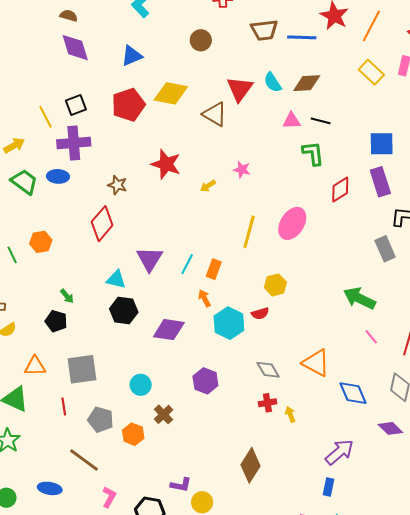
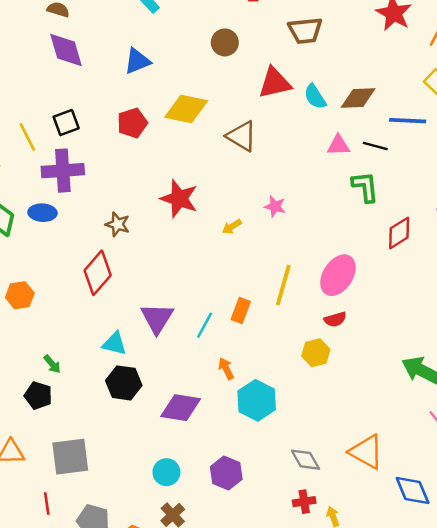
blue line: (302, 37) -> (408, 121), moved
red triangle: (240, 89) -> (275, 83), moved, turned 40
red pentagon: (128, 105) -> (132, 123), size x0.7
orange rectangle: (214, 269) -> (241, 311), moved
red semicircle: (260, 313) -> (335, 319), moved
cyan circle: (141, 385) -> (166, 472), moved

